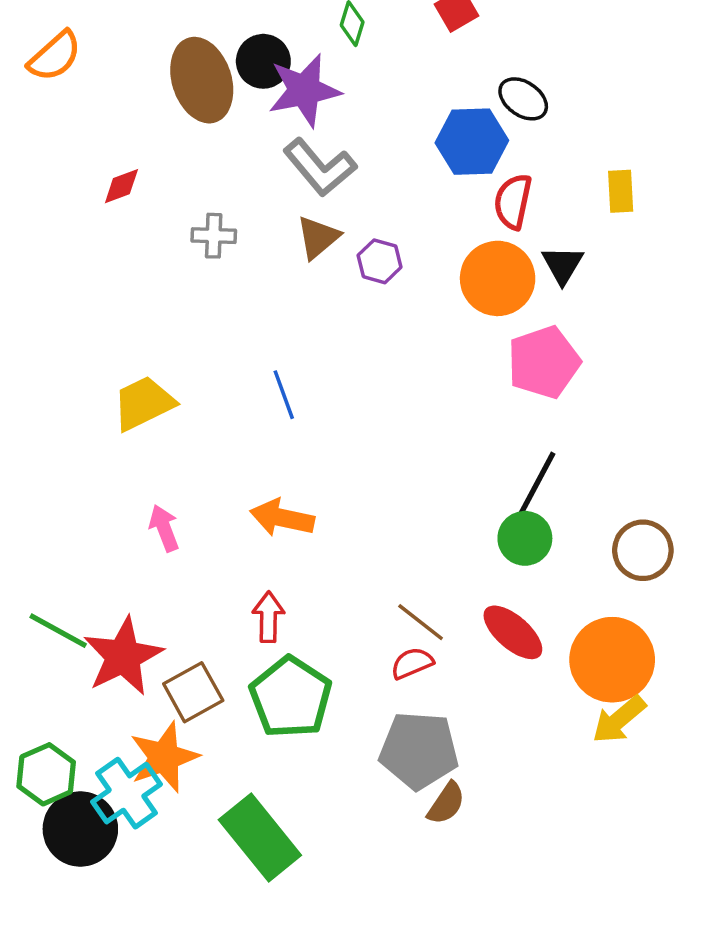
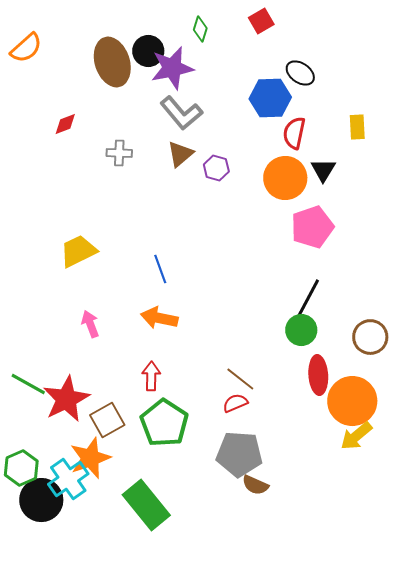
blue line: (284, 395) -> (160, 269), moved
red ellipse: (513, 632) -> (318, 375), moved, turned 45
brown semicircle: (446, 803) -> (255, 485), turned 80

